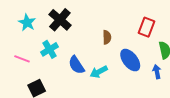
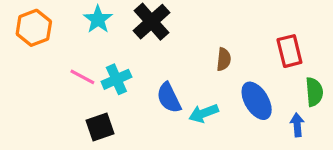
red rectangle: (146, 27) -> (289, 51), turned -42
cyan cross: (50, 49) -> (116, 79), moved

